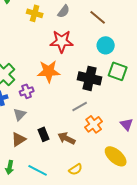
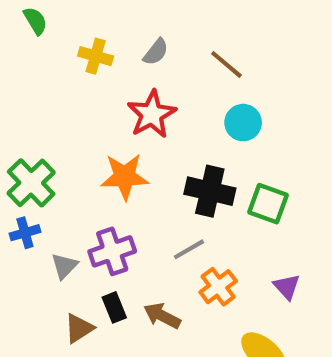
red star: (62, 41) -> (152, 114), turned -30
green square: (118, 71) -> (268, 204), moved
purple cross: (27, 91) -> (112, 251), moved, size x1.5
brown triangle: (19, 139) -> (79, 328), moved

